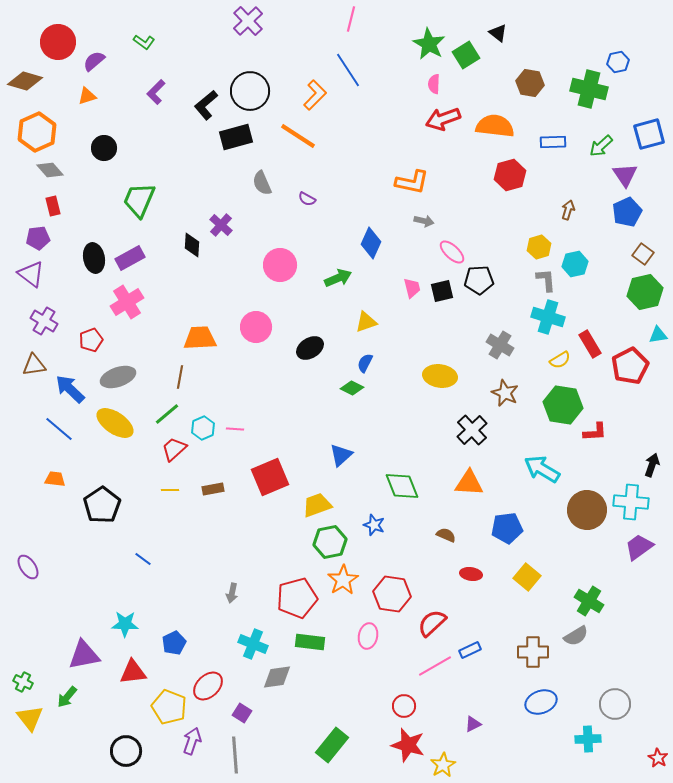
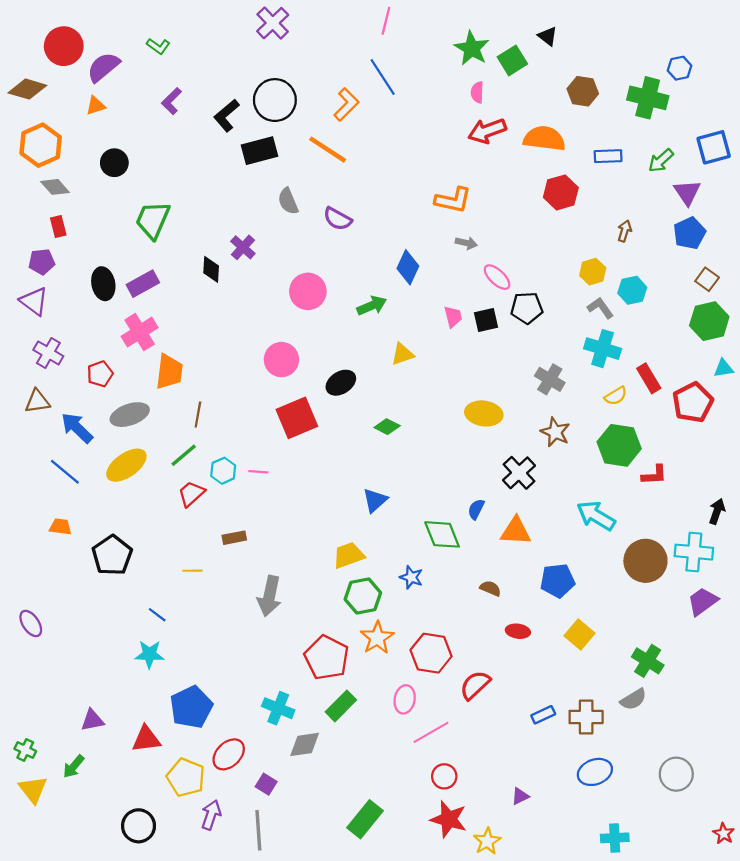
purple semicircle: (94, 61) -> (103, 67), size x1.4
purple semicircle: (307, 199) -> (338, 219), size x1.5
gray L-shape: (546, 280) -> (600, 308), turned -30
orange trapezoid: (200, 338) -> (169, 372), moved, turned 100
blue semicircle: (365, 363) -> (476, 509), moved
yellow ellipse: (115, 423) -> (126, 465), turned -69
red square: (270, 477) -> (297, 418), moved
yellow line: (170, 490) -> (192, 571), moved
gray arrow: (232, 593) -> (269, 596), moved, size x1.8
red pentagon: (297, 598) -> (327, 658), turned -30
cyan star: (125, 624) -> (150, 654), moved
green rectangle: (310, 642) -> (341, 706), turned -52
blue pentagon: (174, 643) -> (191, 707), size x1.6
blue rectangle: (470, 650) -> (543, 715), moved
purple triangle: (84, 655) -> (92, 720), size x0.7
pink line: (435, 666) -> (431, 732), moved
cyan cross: (588, 739) -> (615, 838), moved

